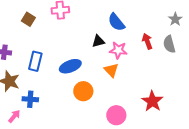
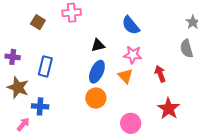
black triangle: (98, 41) -> (98, 45), moved
red arrow: (147, 41) -> (160, 74), moved
blue ellipse: (70, 66) -> (97, 72), moved, turned -45

